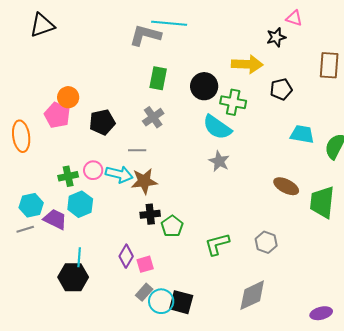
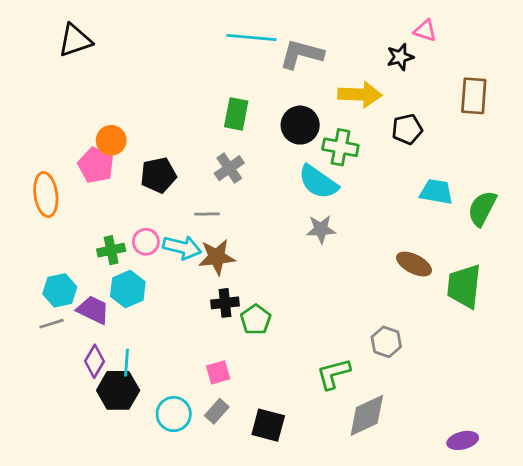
gray L-shape: (145, 35) -> (302, 54), moved
gray star: (219, 161) -> (321, 229), turned -30
green L-shape: (217, 244) -> (333, 374), moved
purple diamond: (126, 256) -> (94, 361), moved
cyan circle: (161, 301) -> (174, 414), moved

